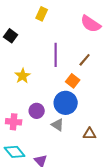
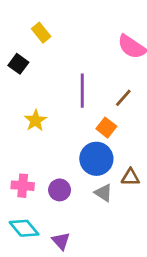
yellow rectangle: (42, 14) -> (41, 33), moved, turned -64
purple circle: (37, 111) -> (60, 190), moved
gray triangle: (58, 125) -> (103, 193), moved
brown triangle: (90, 134) -> (130, 177), moved

